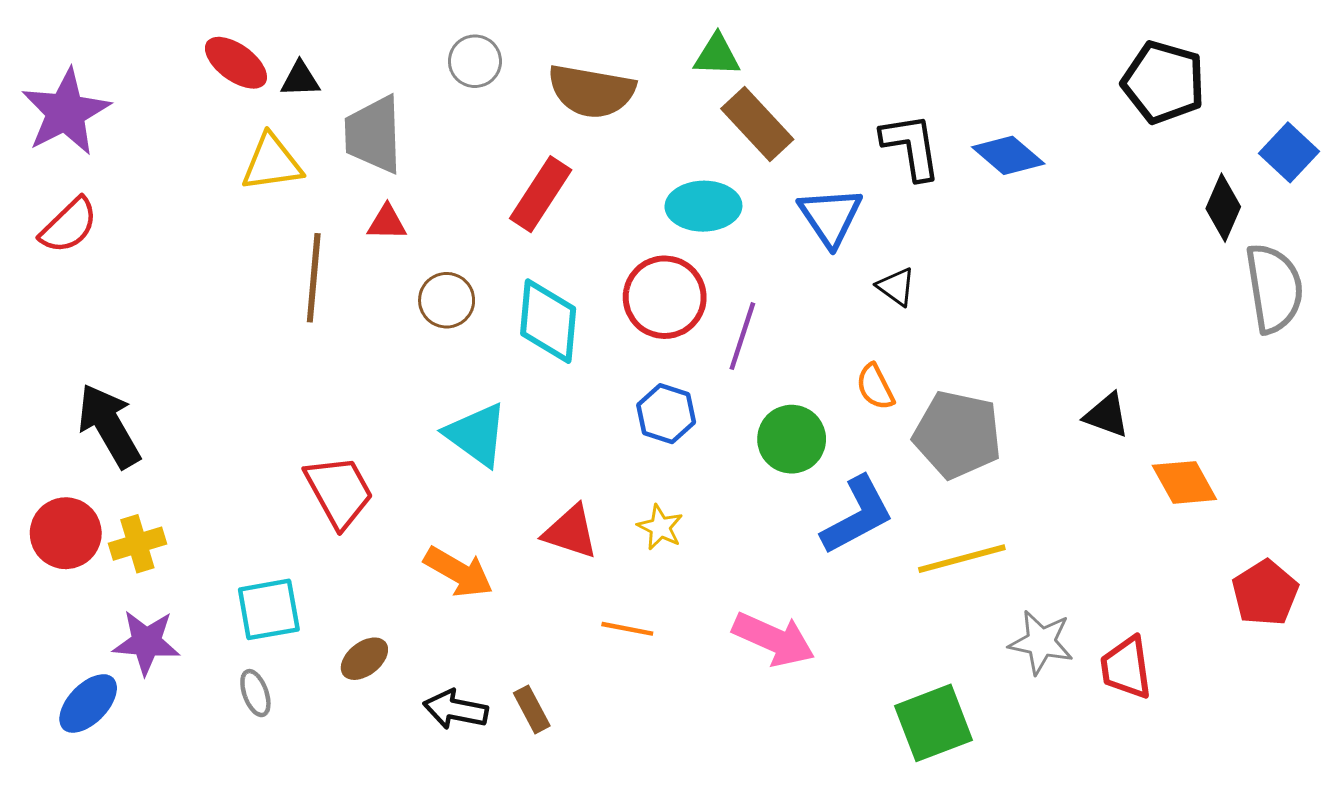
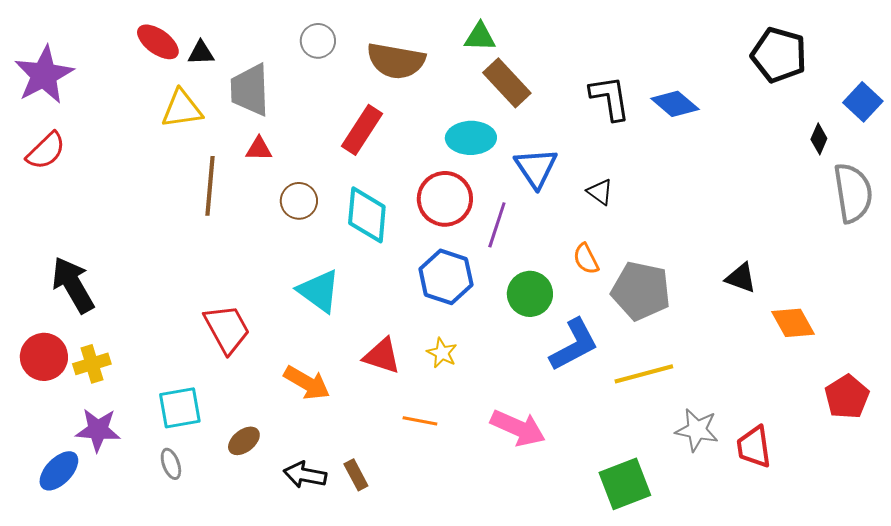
black diamond: (1223, 208) -> (819, 139), size x0.7
blue triangle: (830, 217) -> (536, 168), moved
blue hexagon: (666, 414) -> (446, 277), size x1.4

